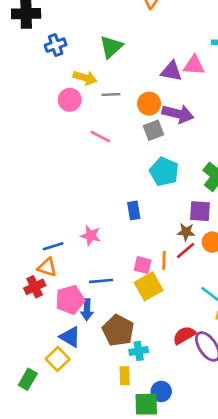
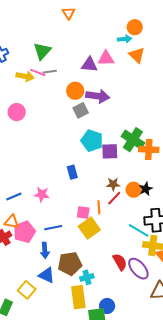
gray line: (111, 94) -> (50, 72), moved
pink circle: (70, 100) -> (17, 112), moved
pink line: (100, 137) -> (38, 72), moved
purple square: (200, 211) -> (110, 151), moved
blue line: (53, 246) -> (14, 197), moved
pink pentagon: (70, 300) -> (24, 232), moved
brown pentagon: (118, 330) -> (70, 264), turned -30
red semicircle: (184, 335) -> (120, 262), turned 96
blue triangle: (70, 337) -> (47, 275), moved
yellow rectangle: (125, 376) -> (78, 297), size x1.6

